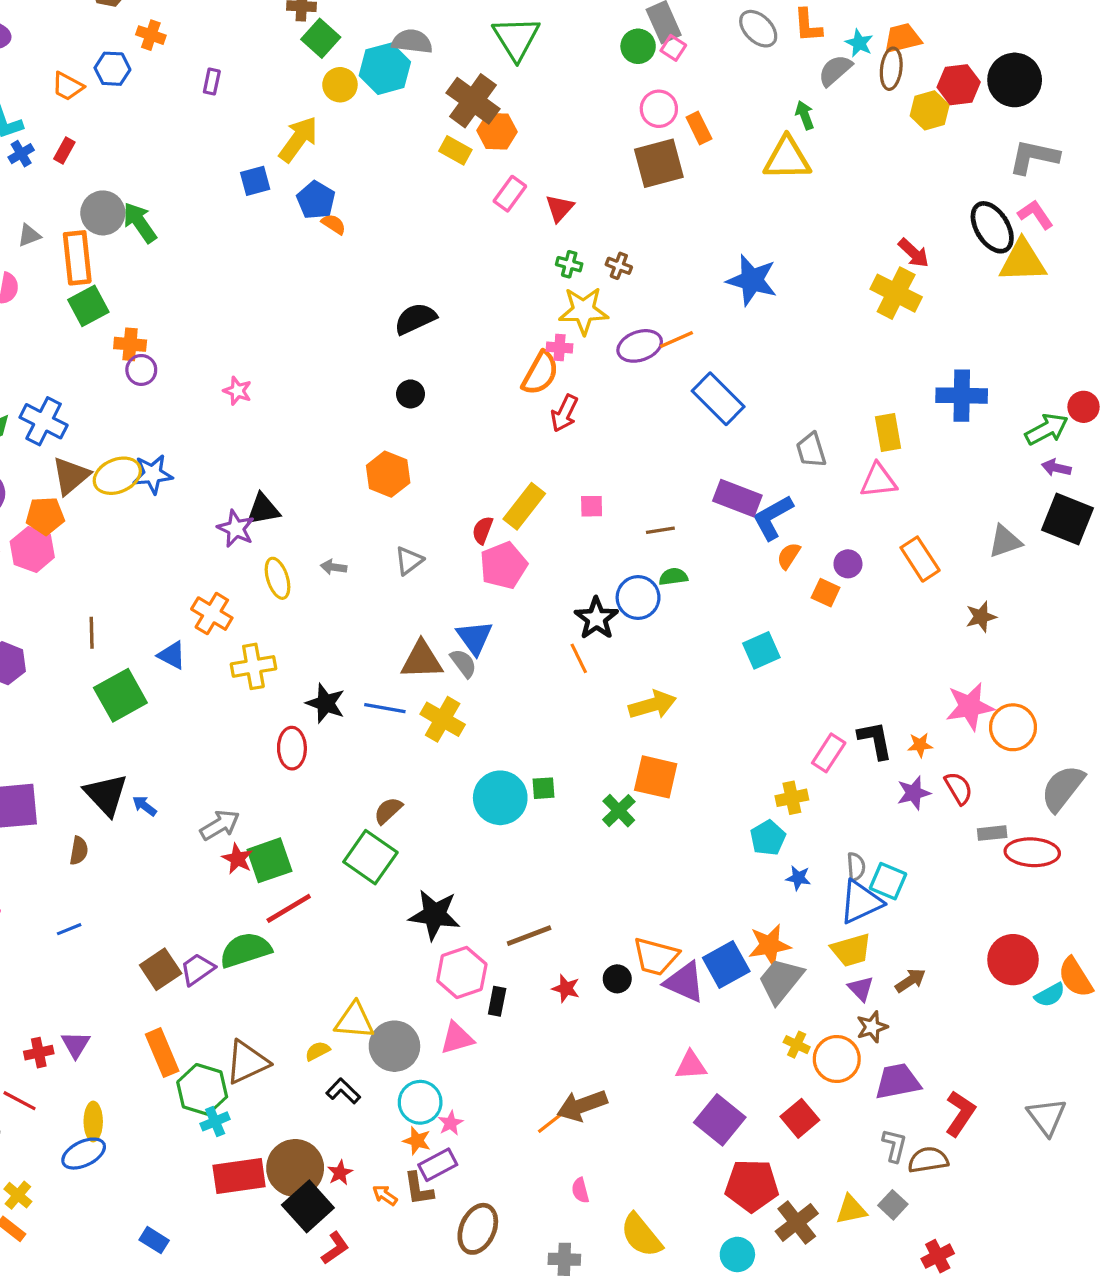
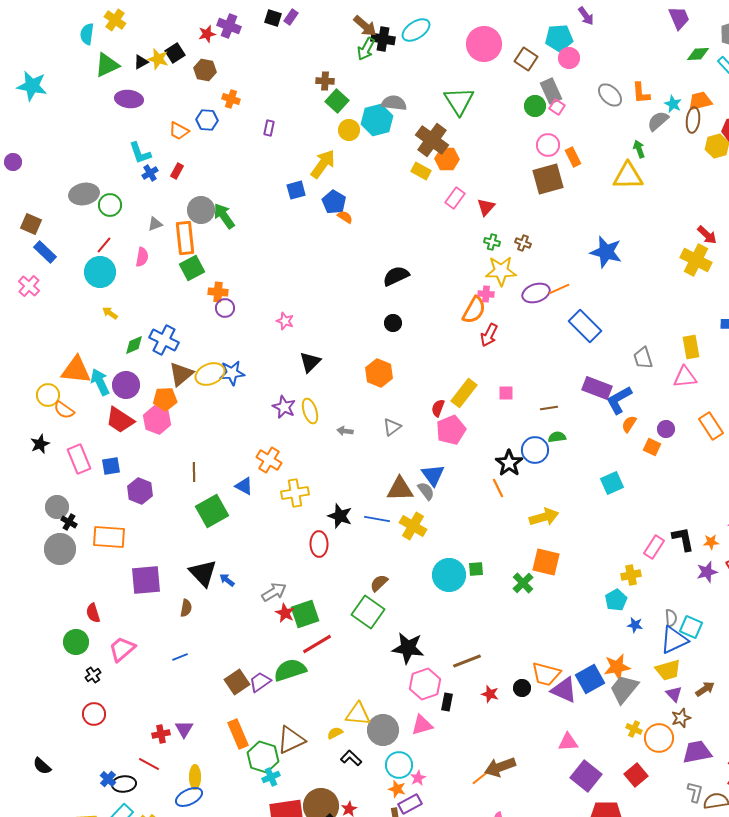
black triangle: (263, 509) -> (310, 362), moved, turned -35
yellow ellipse: (277, 578) -> (310, 411), moved

